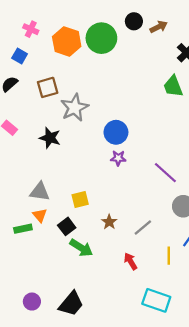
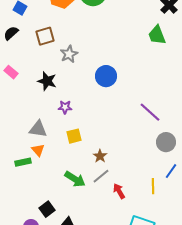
gray star: (75, 108) -> (69, 54), size x0.7
purple star: (118, 158) -> (65, 107), moved
black square: (67, 226) -> (47, 209), moved
gray line: (143, 228) -> (101, 176), moved

